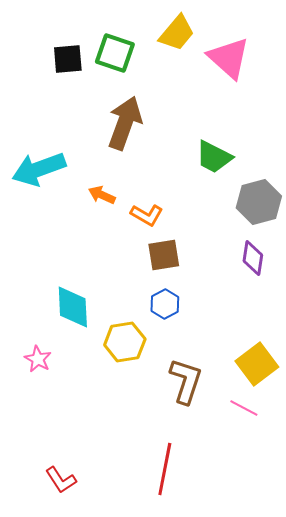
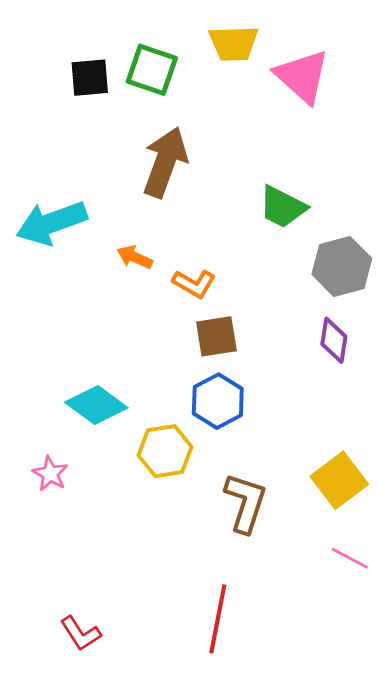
yellow trapezoid: (177, 33) -> (234, 43), turned 48
blue hexagon: (165, 304) -> (218, 401), size x1.4
cyan diamond: (73, 307) -> (96, 405), turned -51
pink line: (244, 408) -> (350, 558), moved

